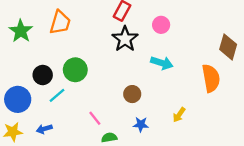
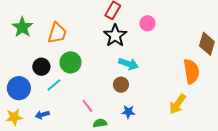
orange trapezoid: (60, 22) -> (57, 33), moved
cyan arrow: (162, 63) -> (128, 64), moved
yellow arrow: (179, 115) -> (178, 104), moved, size x1.5

